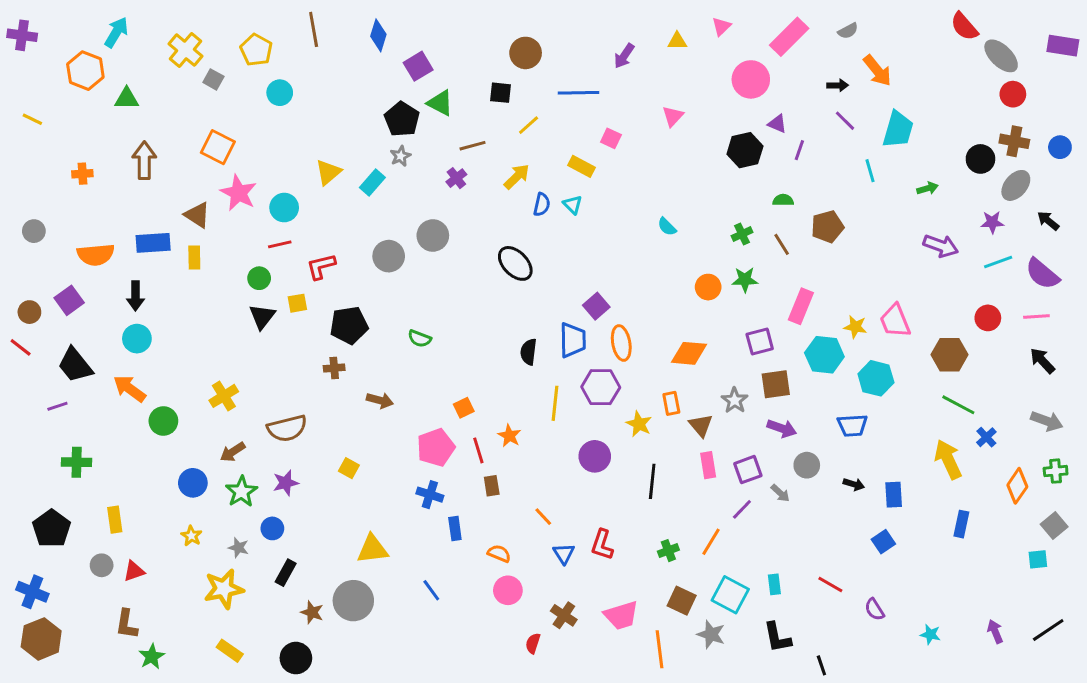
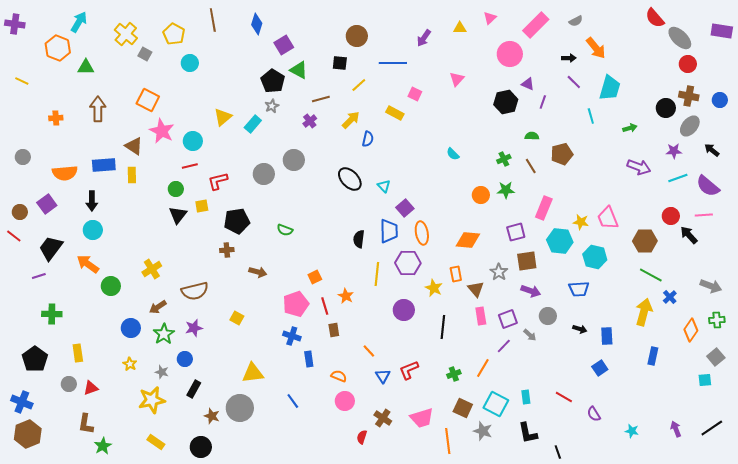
cyan triangle: (573, 205) -> (384, 186), moved
black arrow: (1042, 361) -> (689, 235), moved
black trapezoid: (75, 365) -> (51, 248), turned 76
yellow arrow: (948, 459) -> (644, 312), turned 40
red L-shape: (602, 545) -> (409, 370), turned 50

